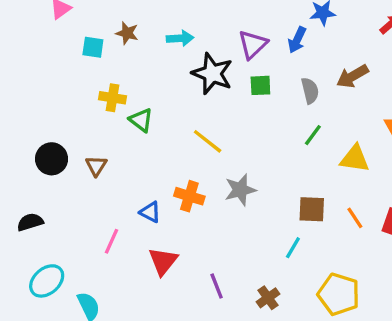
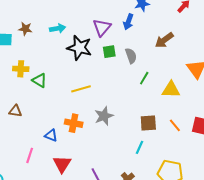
gray semicircle: (310, 91) -> (131, 56), moved
yellow line: (208, 141) -> (81, 89), turned -48
brown triangle: (96, 166) -> (15, 111), turned -48

